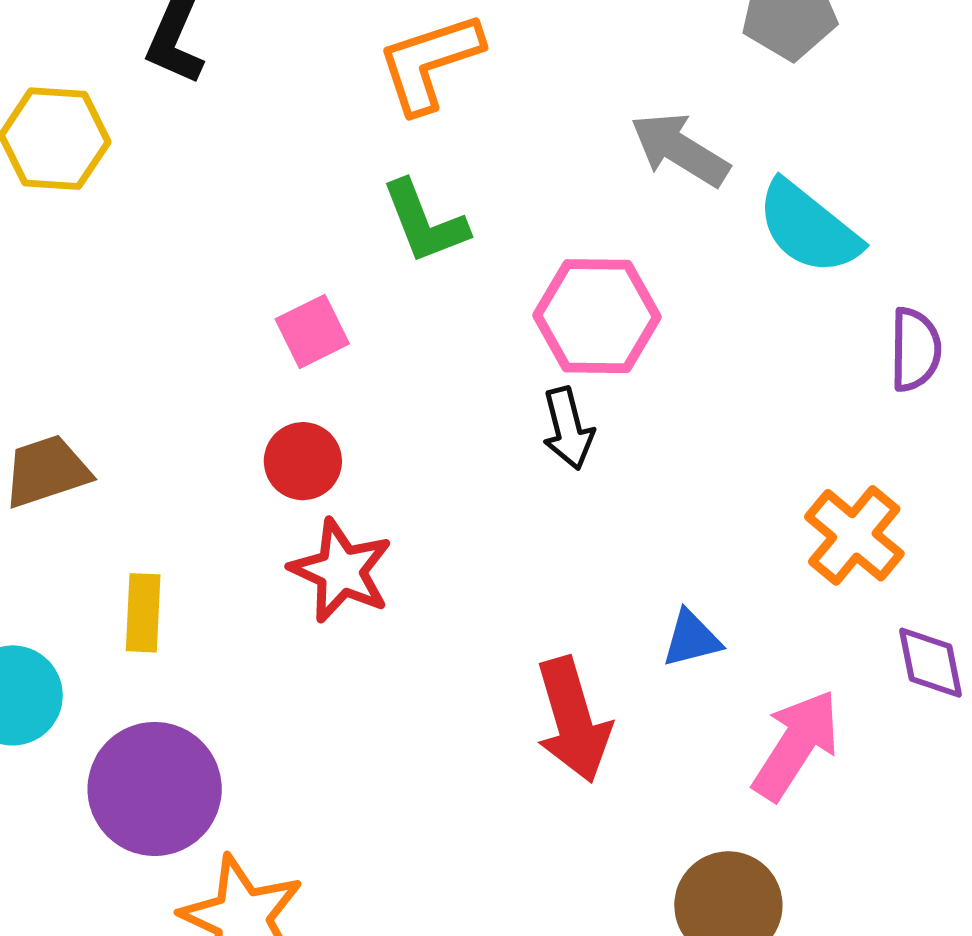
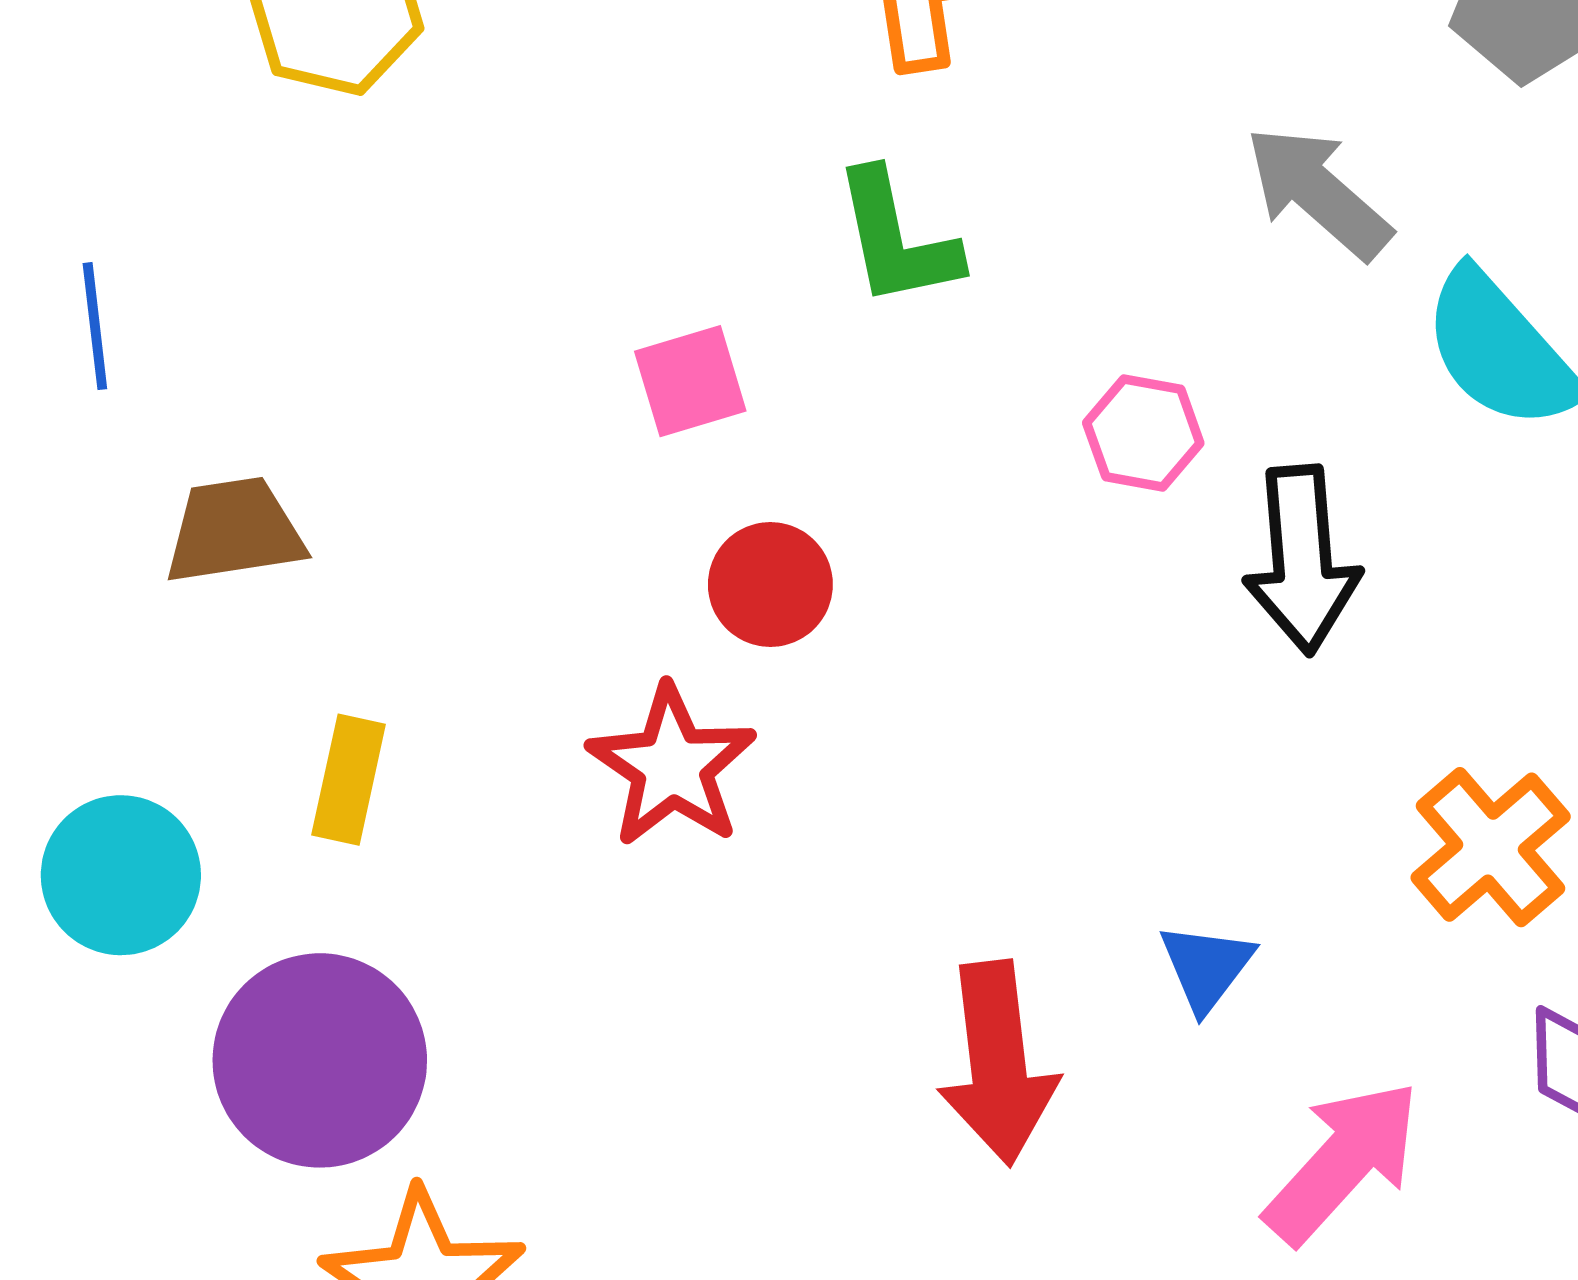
pink hexagon: (597, 316) -> (1143, 433), size x0.6
black arrow: (568, 429) -> (1302, 560), moved, size x1.4
red circle: (303, 461) -> (770, 584), moved
blue triangle: (692, 639) -> (1206, 967), turned -48

